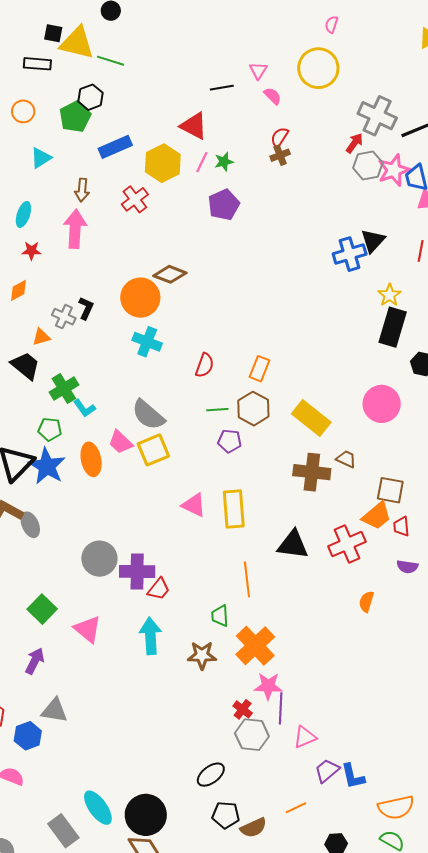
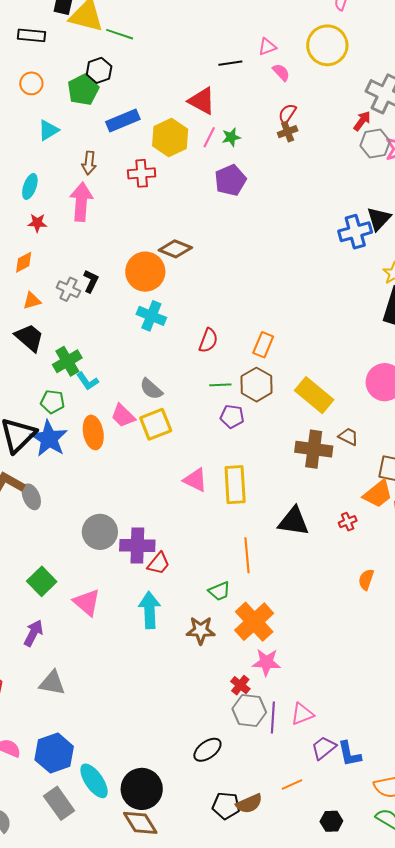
black rectangle: (37, 64) -> (31, 35), moved
pink triangle: (258, 71) -> (267, 47), turned 36
red cross: (135, 199) -> (142, 173), turned 32
orange triangle: (41, 337) -> (32, 301), moved
gray semicircle: (148, 415) -> (151, 389), size x0.7
red cross: (347, 544) -> (348, 522), size x0.5
green trapezoid: (220, 616) -> (219, 591), turned -110
purple line: (281, 708) -> (273, 718), moved
blue hexagon: (28, 736) -> (54, 753), moved, size x1.4
black pentagon: (226, 815) -> (226, 806), moved

